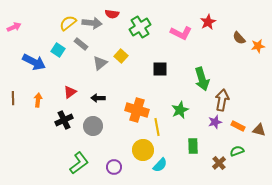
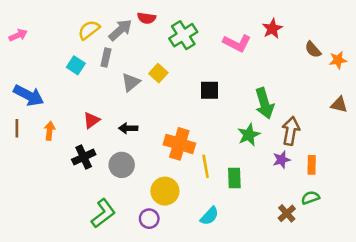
gray arrow: (92, 23) -> (120, 30), turned -48
gray rectangle: (81, 44) -> (106, 57), turned 64
blue arrow: (34, 62) -> (29, 95), moved
green star: (180, 110) -> (249, 135), moved
orange rectangle: (238, 126) -> (312, 165), turned 64
brown triangle: (259, 130) -> (339, 105), moved
green rectangle: (193, 146) -> (234, 178), moved
yellow circle: (143, 150) -> (165, 191), moved

